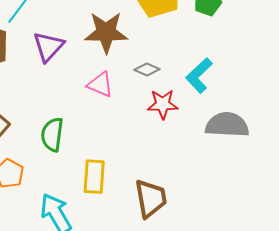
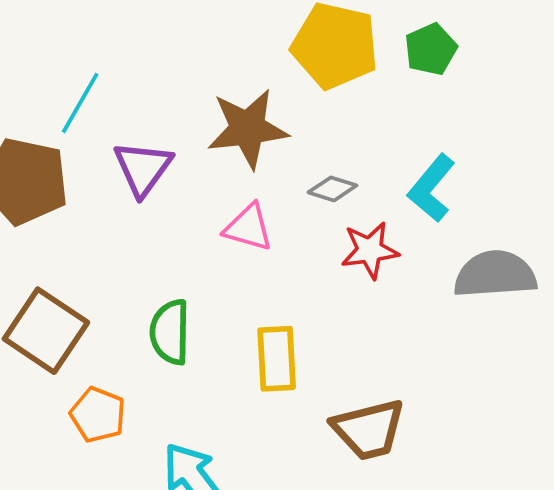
yellow rectangle: (94, 177) -> (277, 359), moved
brown trapezoid: (151, 198) -> (369, 430), turned 93

